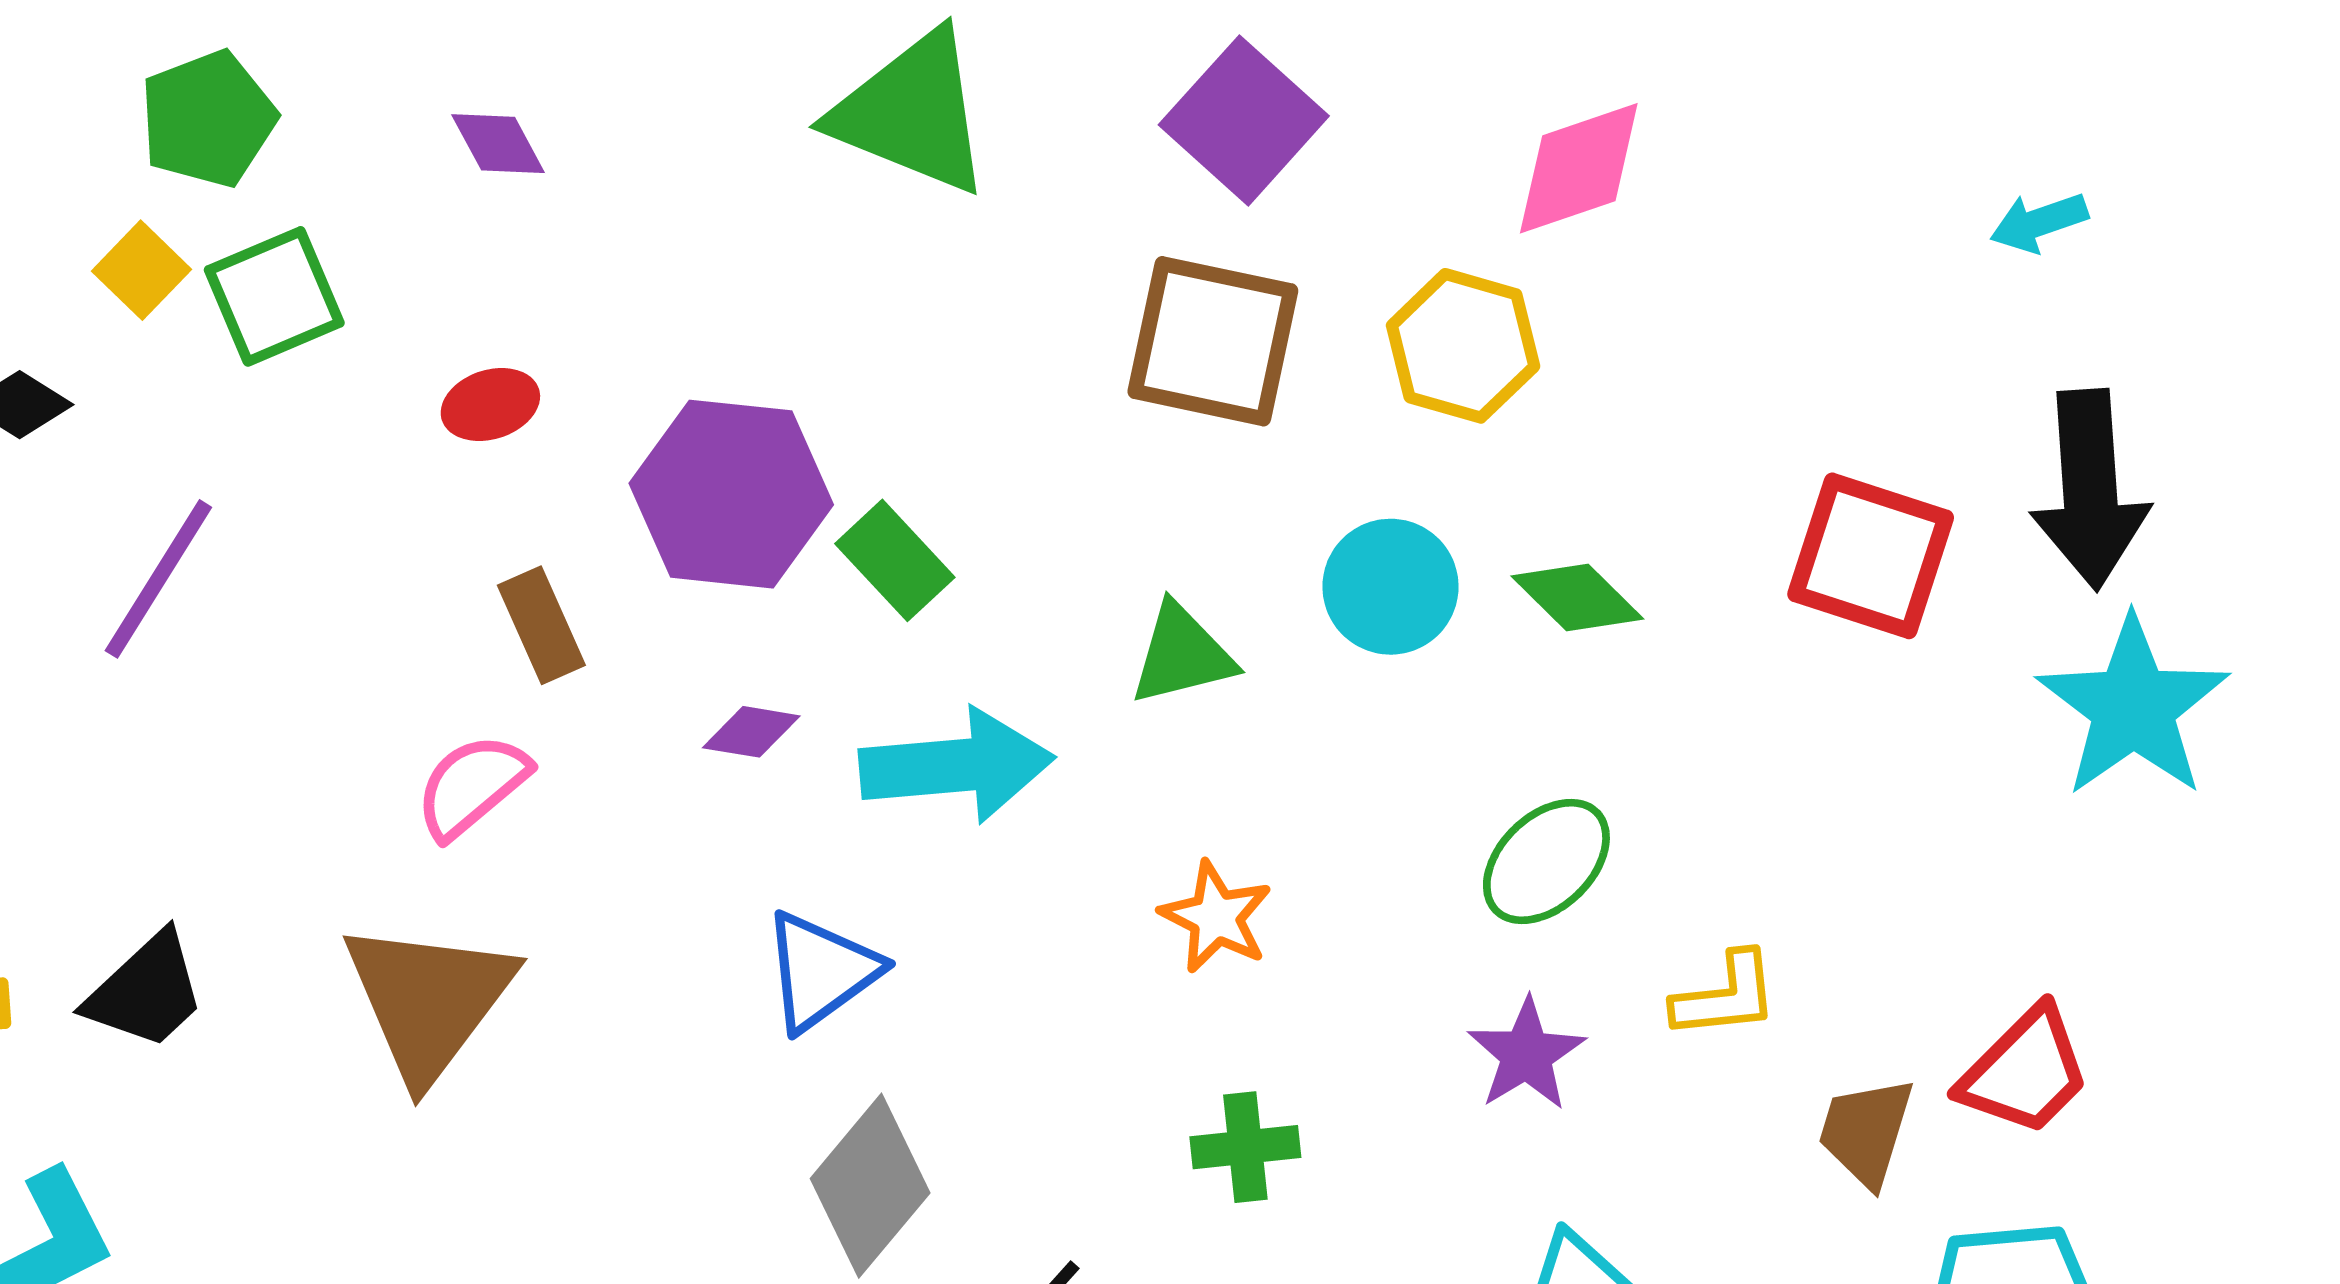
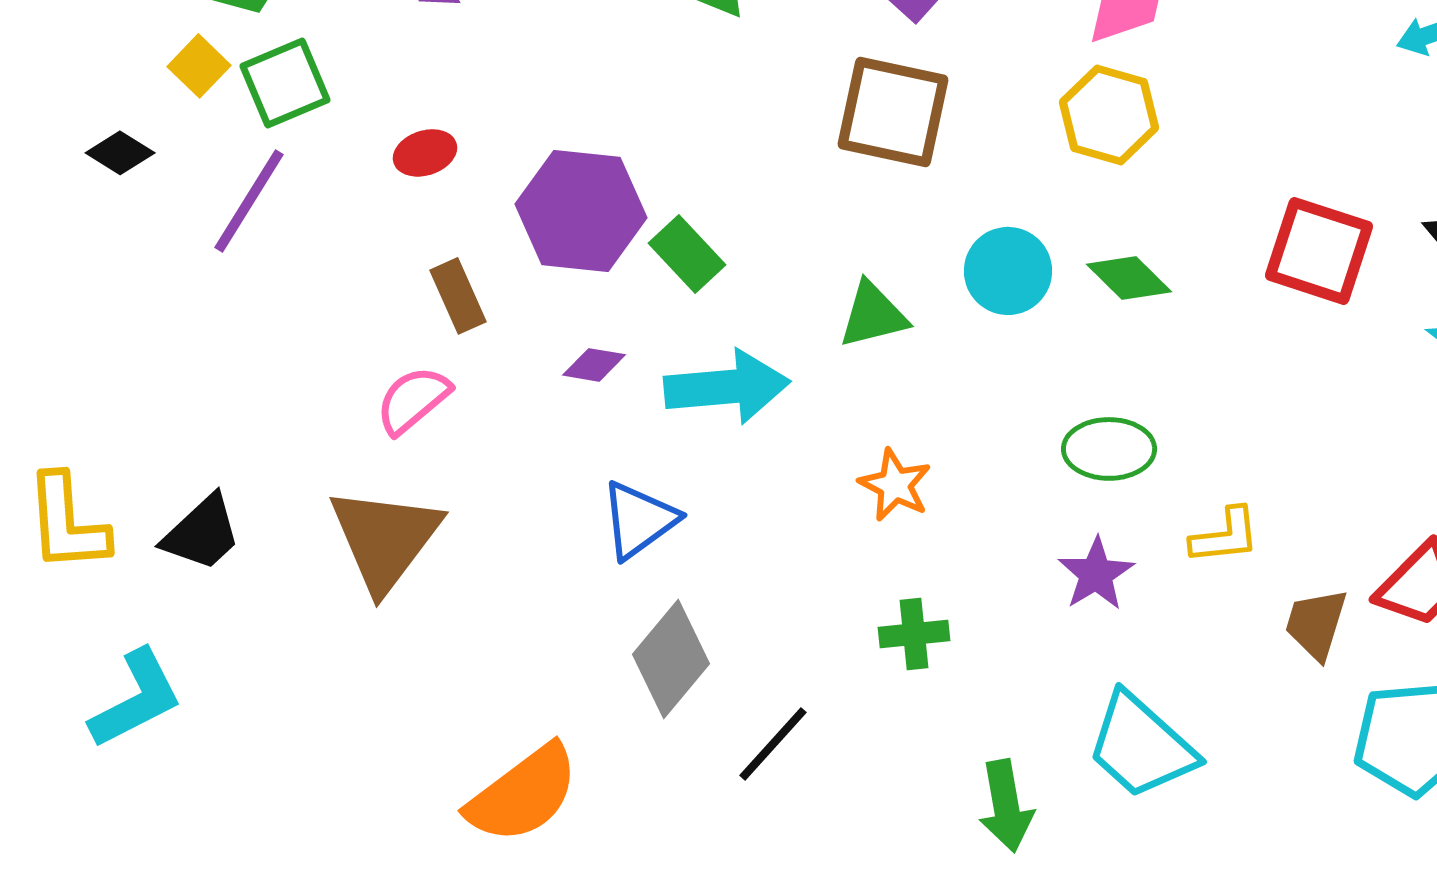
yellow hexagon: (1463, 346) -> (1109, 115), moved
purple line: (158, 579) -> (249, 201), moved
green ellipse: (1546, 861) -> (1109, 449), turned 44

